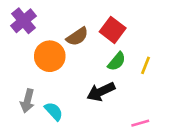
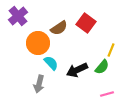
green semicircle: (117, 61) -> (102, 67), moved
gray arrow: (27, 101) -> (39, 84), moved
cyan semicircle: (54, 111) -> (51, 63), moved

